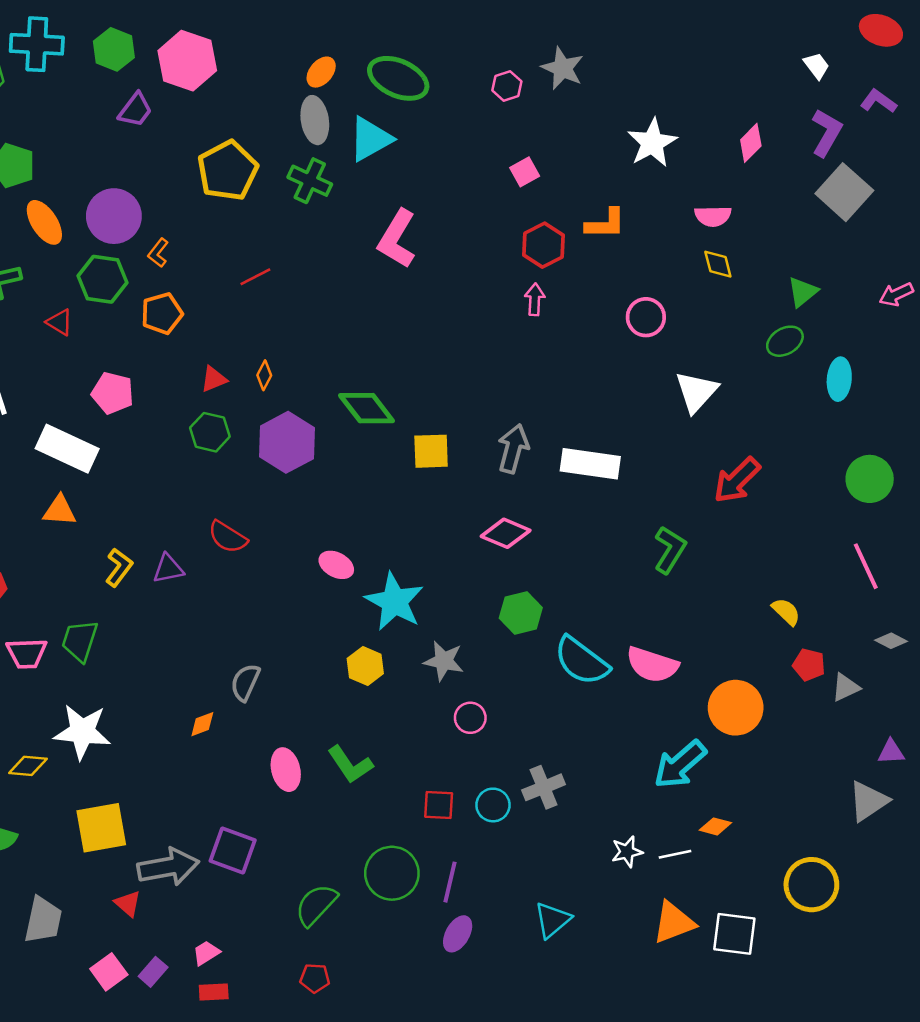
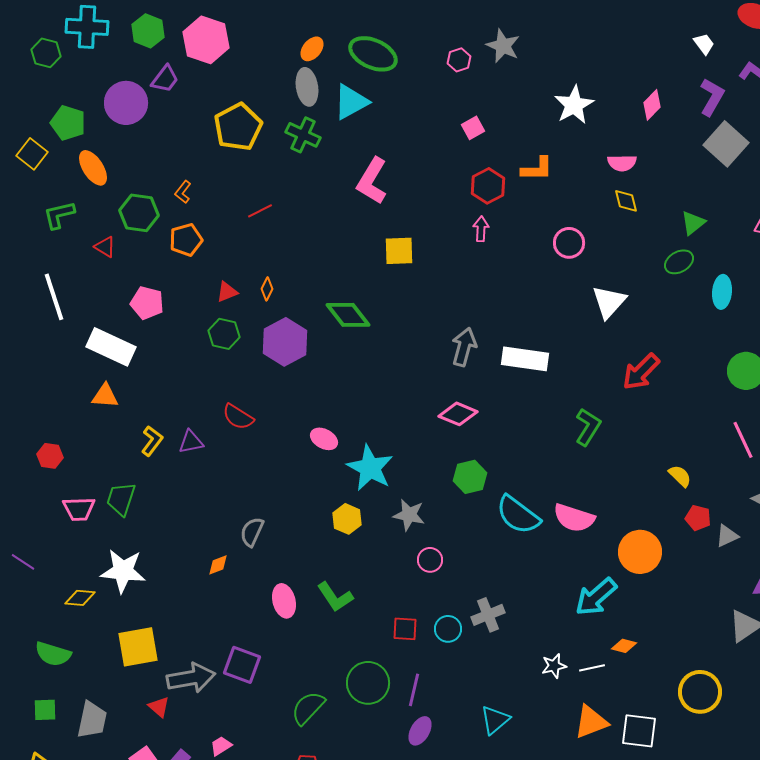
purple circle: (114, 216) -> (126, 103), moved
yellow square: (431, 451) -> (399, 251), moved

